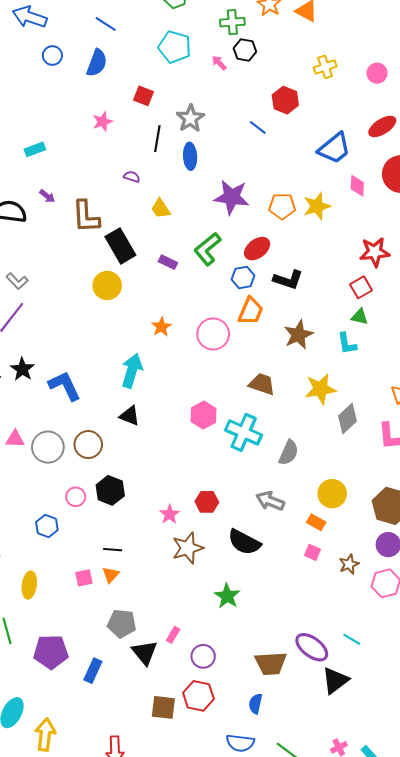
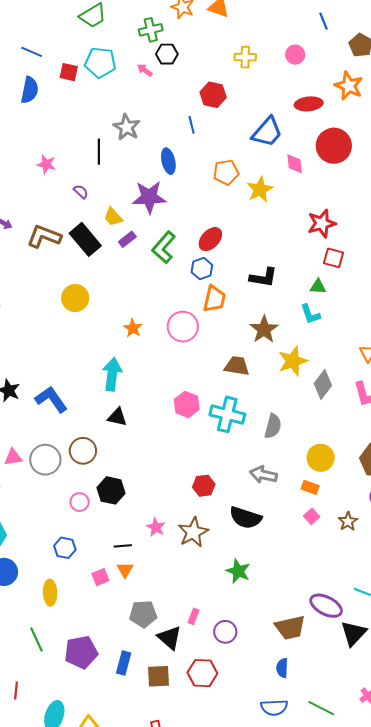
yellow cross: (325, 67) -> (245, 57), turned 30
red square: (144, 96) -> (69, 72), moved
pink star: (103, 122) -> (46, 164), moved, turned -30
red ellipse: (382, 126) -> (309, 104), turned 36
blue line: (258, 127) -> (192, 125), turned 48
blue ellipse: (190, 156) -> (168, 161), moved
purple semicircle: (132, 177) -> (81, 192), turned 35
purple star: (232, 197) -> (149, 197), moved
orange pentagon: (282, 206) -> (226, 172), moved
brown L-shape: (86, 217) -> (44, 236), turned 124
black rectangle: (120, 246) -> (85, 239), moved
purple rectangle: (168, 262) -> (127, 239), moved, turned -54
black L-shape: (288, 280) -> (263, 277), moved
red square: (361, 287) -> (333, 258), moved, turned -35
brown star: (298, 335) -> (264, 329), moved
pink star: (170, 514) -> (156, 527), moved
blue hexagon: (47, 526) -> (65, 548), moved
pink square: (313, 552) -> (312, 516), turned 35
red hexagon: (198, 696) -> (202, 673), moved
brown square: (163, 707) -> (158, 676), moved

